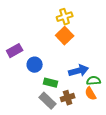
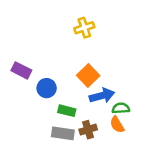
orange square: (65, 36) -> (88, 76), moved
purple rectangle: (15, 51) -> (21, 70), turned 56
gray rectangle: (48, 101) -> (63, 133), turned -36

